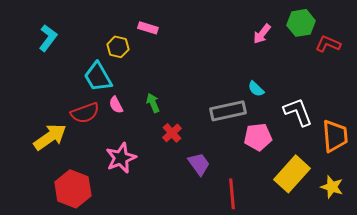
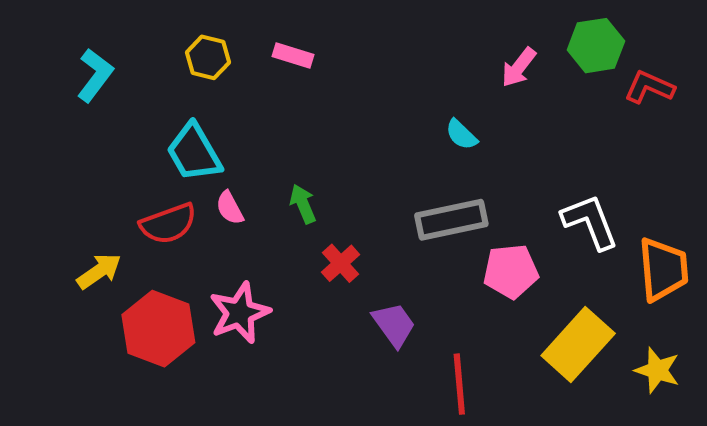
yellow hexagon: (118, 47) -> (208, 57), moved
cyan semicircle: (256, 89) -> (461, 135), moved
yellow arrow: (50, 137) -> (99, 271), size x0.7
red hexagon: (73, 189) -> (158, 329), moved

